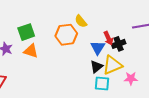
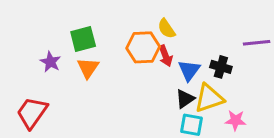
red arrow: (108, 38) -> (165, 56), moved
black cross: (119, 44) -> (221, 67), turned 32
orange triangle: (31, 51) -> (88, 68), turned 42

